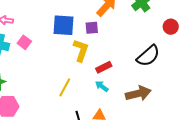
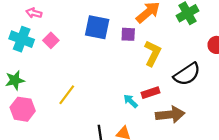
yellow L-shape: (81, 50) -> (153, 53), moved
red rectangle: (104, 67) -> (150, 93), moved
yellow line: (65, 87) -> (67, 95), moved

